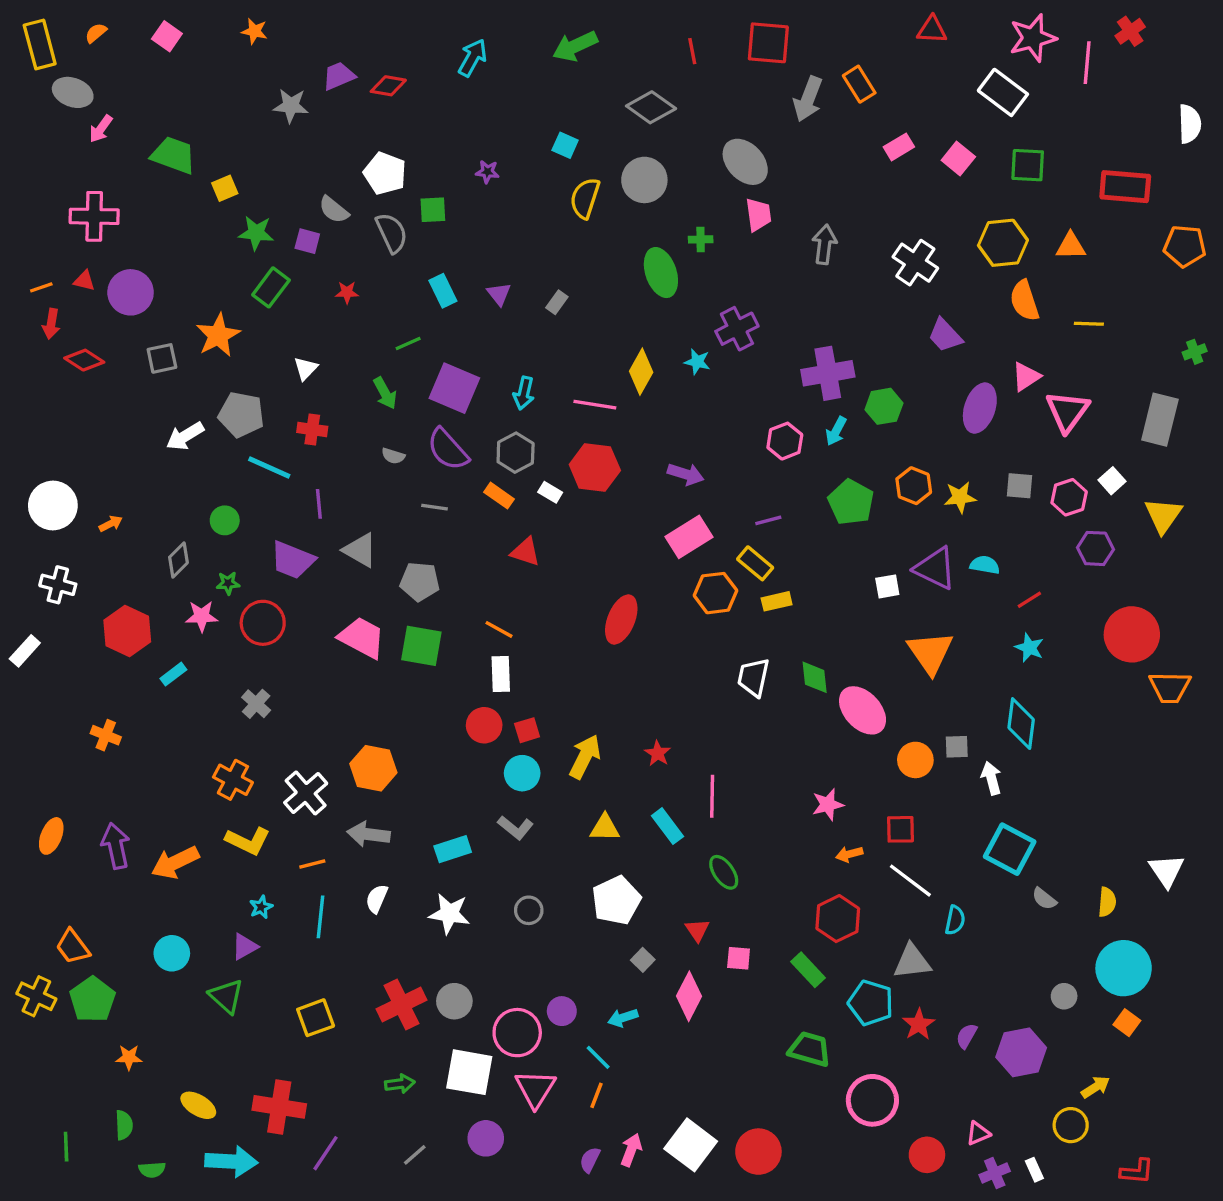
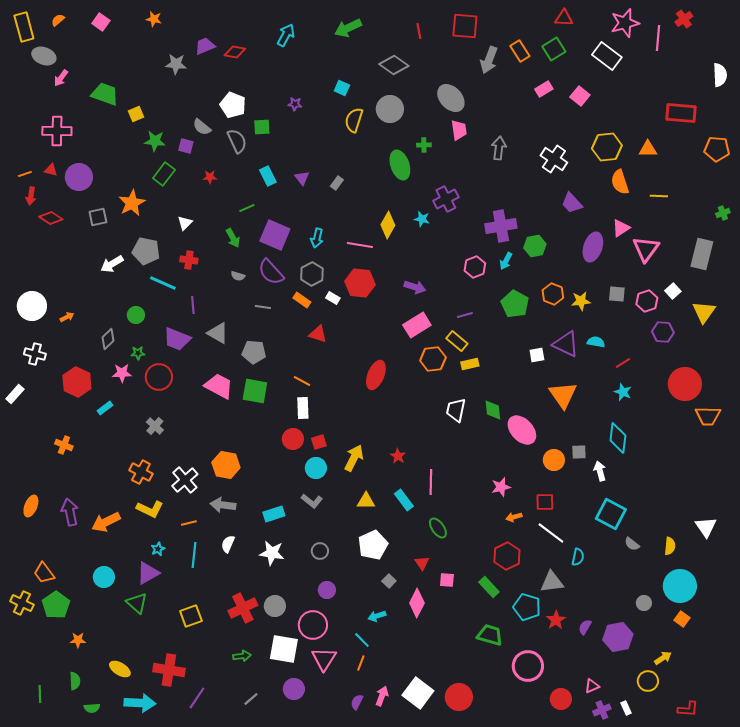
green square: (1028, 165) -> (554, 49), moved, turned -35
purple triangle: (245, 947) -> (148, 573), size x1.4
purple circle: (562, 1011) -> (327, 590), moved

